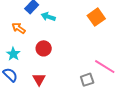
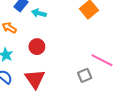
red triangle: (39, 79) -> (35, 79), size x1.5

